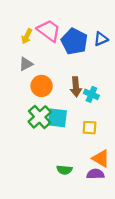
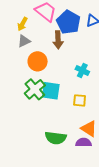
yellow arrow: (27, 36) -> (22, 24), moved
brown arrow: (76, 87) -> (58, 40), moved
green semicircle: (64, 170) -> (56, 138), size x1.5

